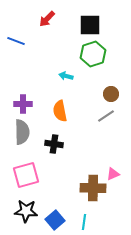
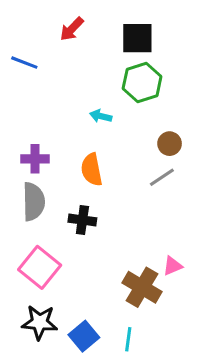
pink square: (26, 175) -> (40, 267), turned -36
brown cross: (93, 188) -> (142, 287), turned 30

